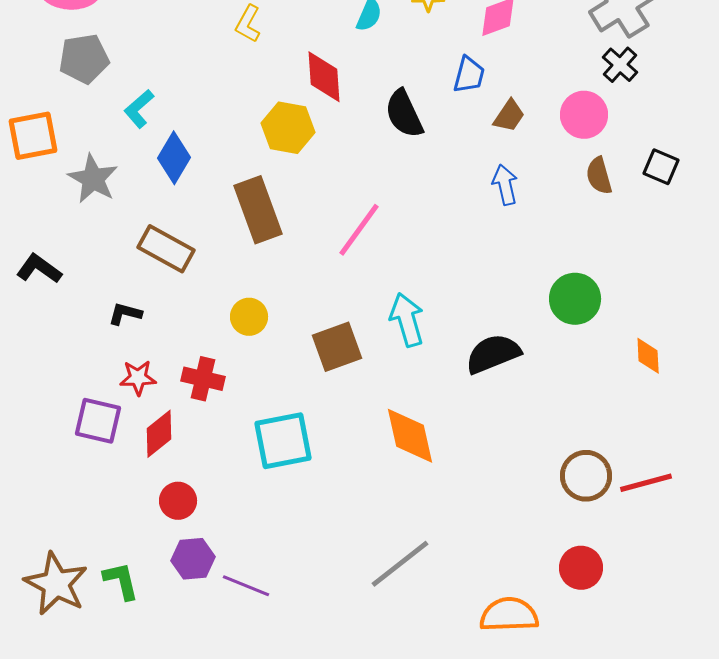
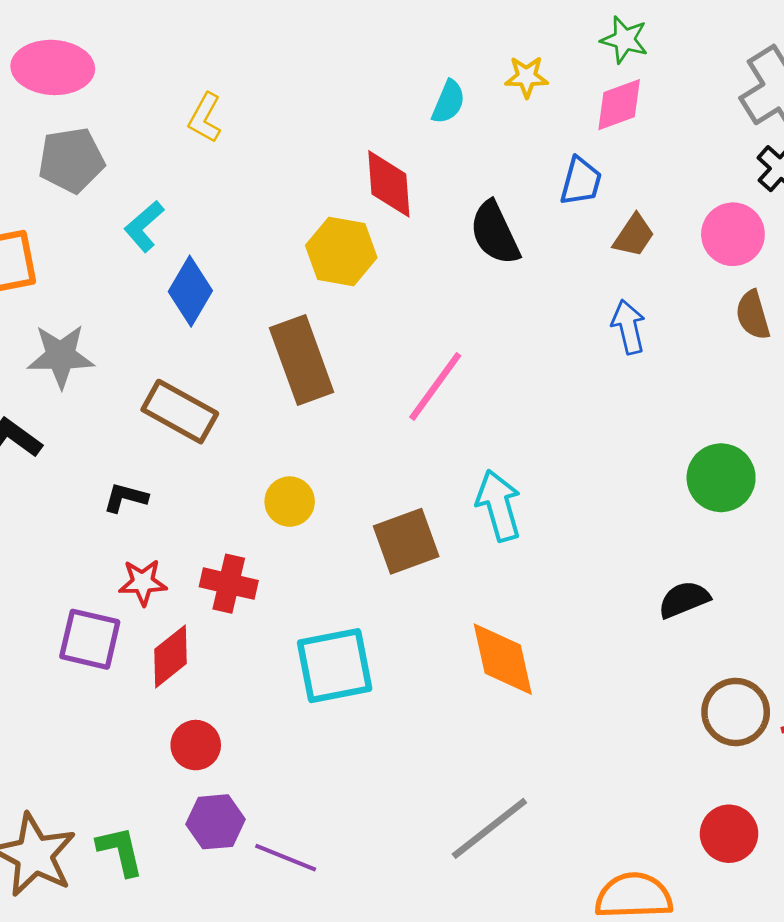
yellow L-shape: (248, 24) -> (205, 118), moved
gray star: (93, 179) -> (61, 356), moved, turned -30
black semicircle: (493, 354) -> (684, 599), moved, size x0.7

